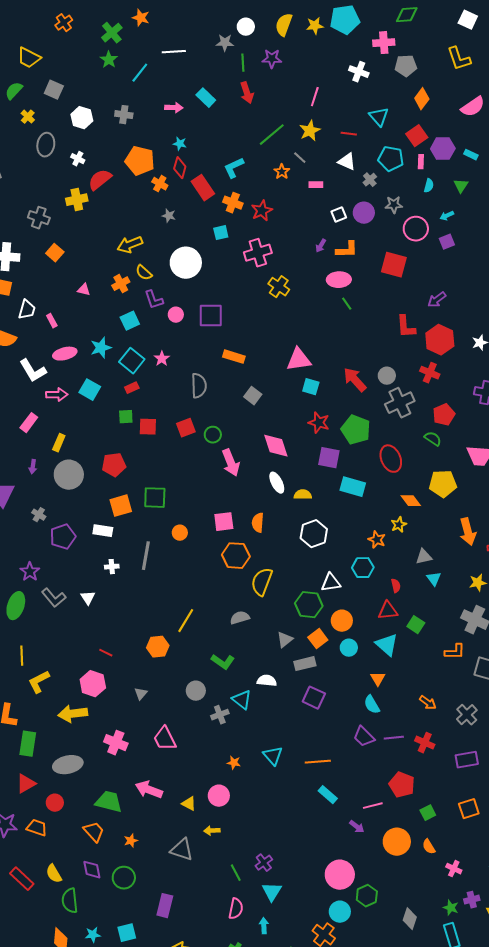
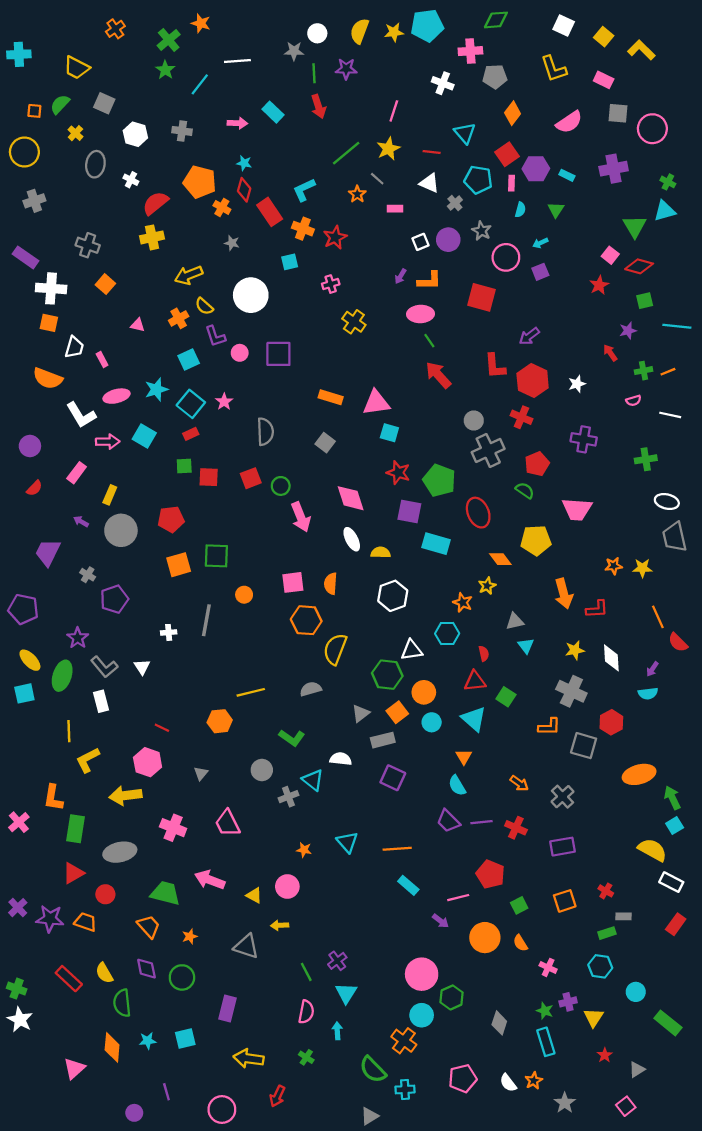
yellow cross: (77, 200) -> (152, 237), moved
gray star: (394, 205) -> (482, 231), turned 30
pink cross: (258, 253) -> (331, 284), size x0.6
orange rectangle: (234, 357) -> (331, 397), moved
red arrow: (355, 380) -> (438, 375), moved
purple arrow: (33, 467) -> (81, 521), turned 112
white rectangle: (103, 531) -> (101, 701), moved, turned 66
yellow line: (186, 621) -> (251, 692), turned 45

